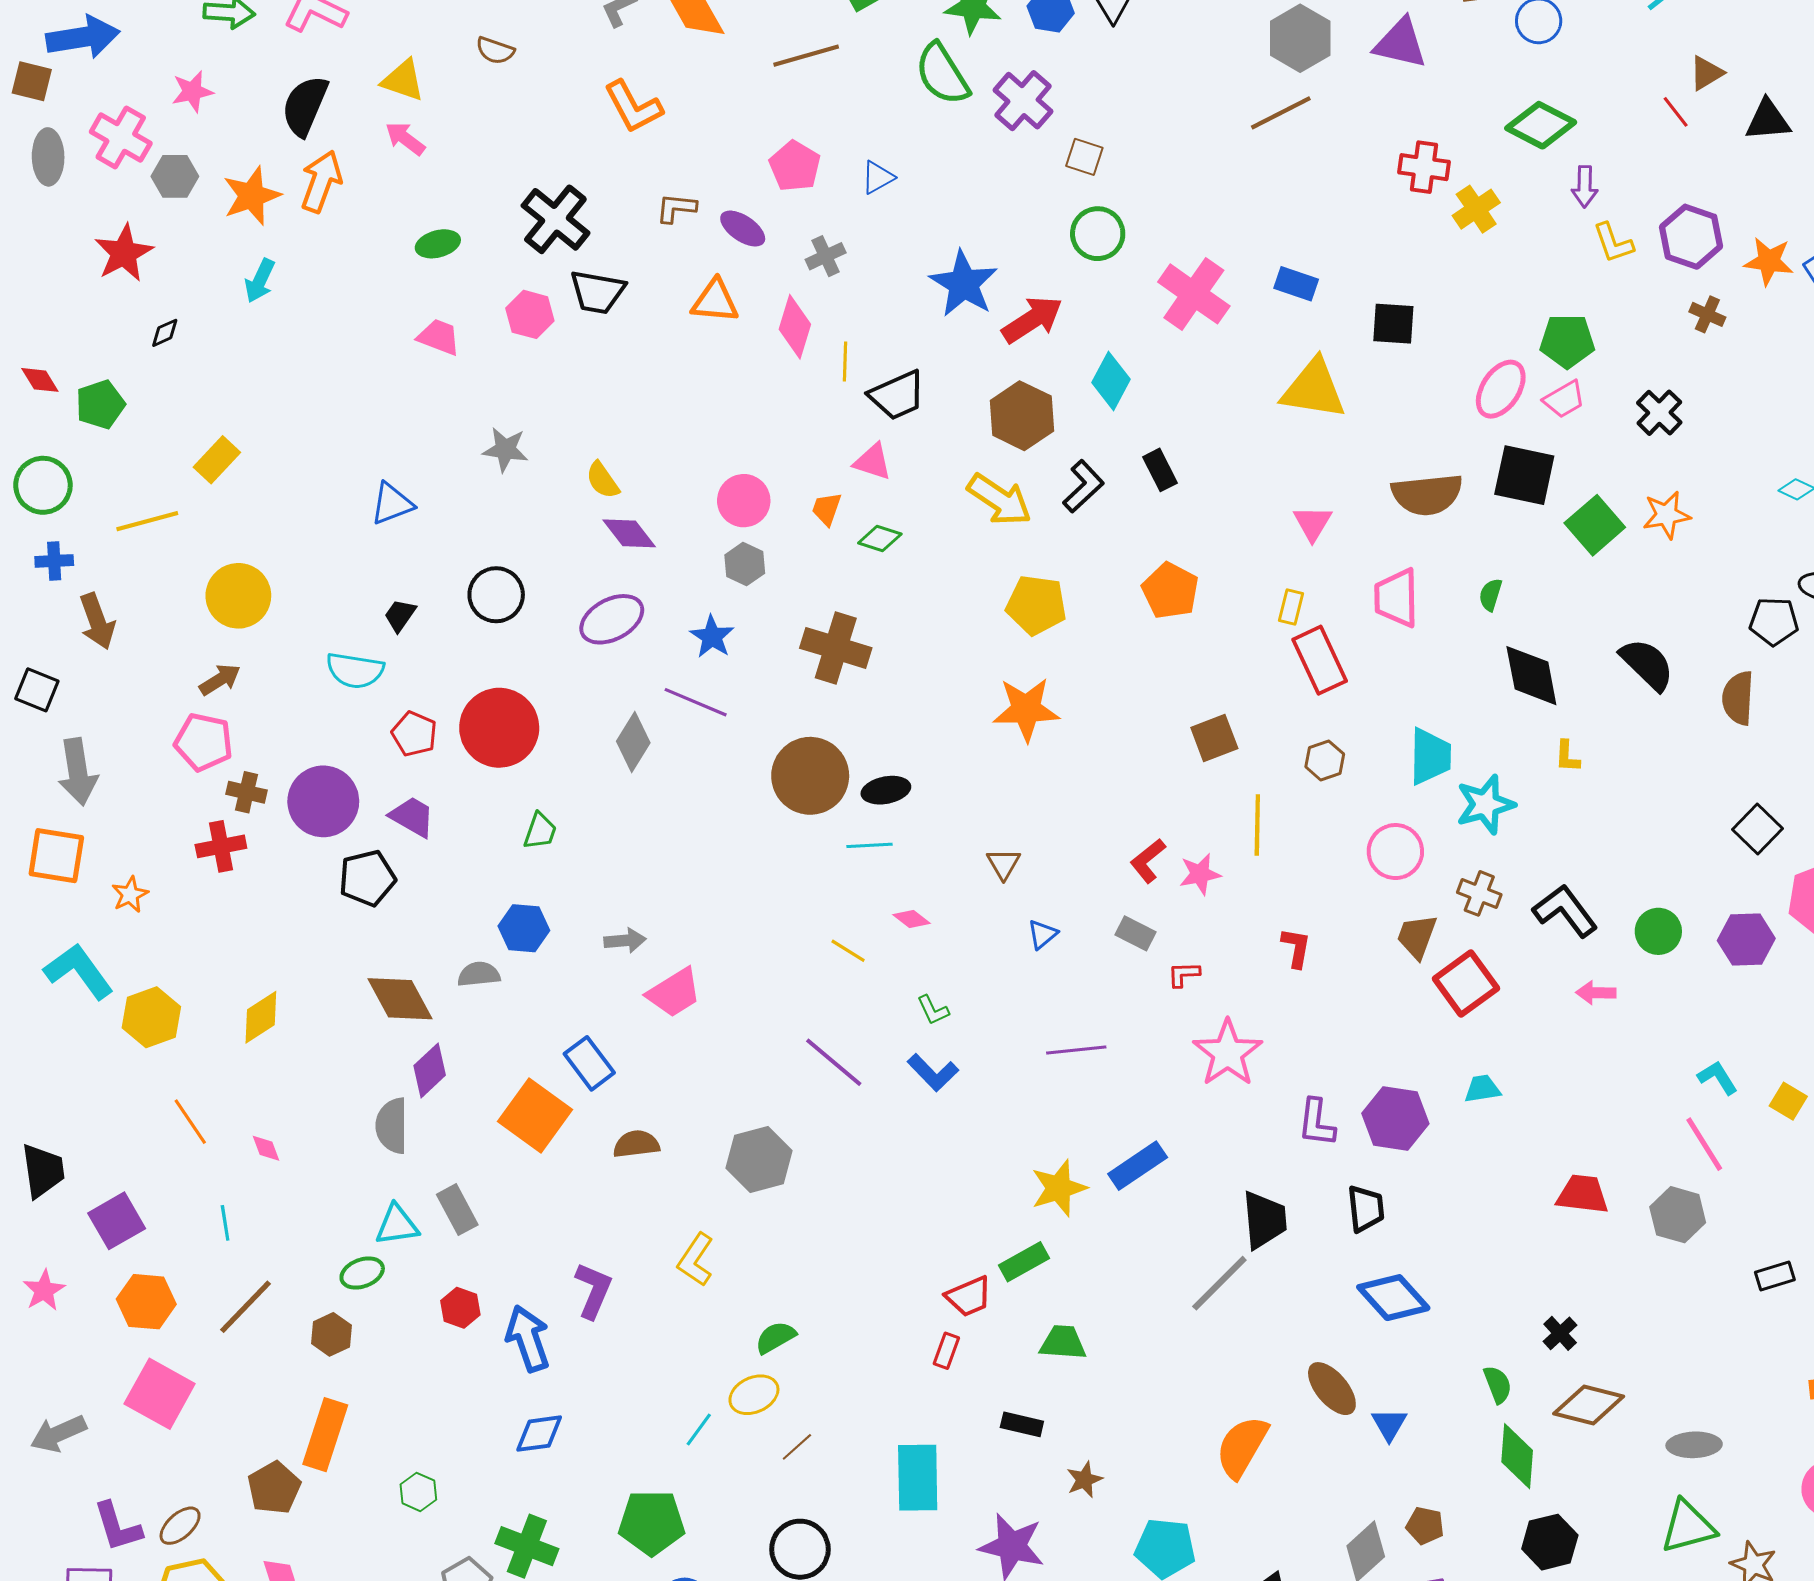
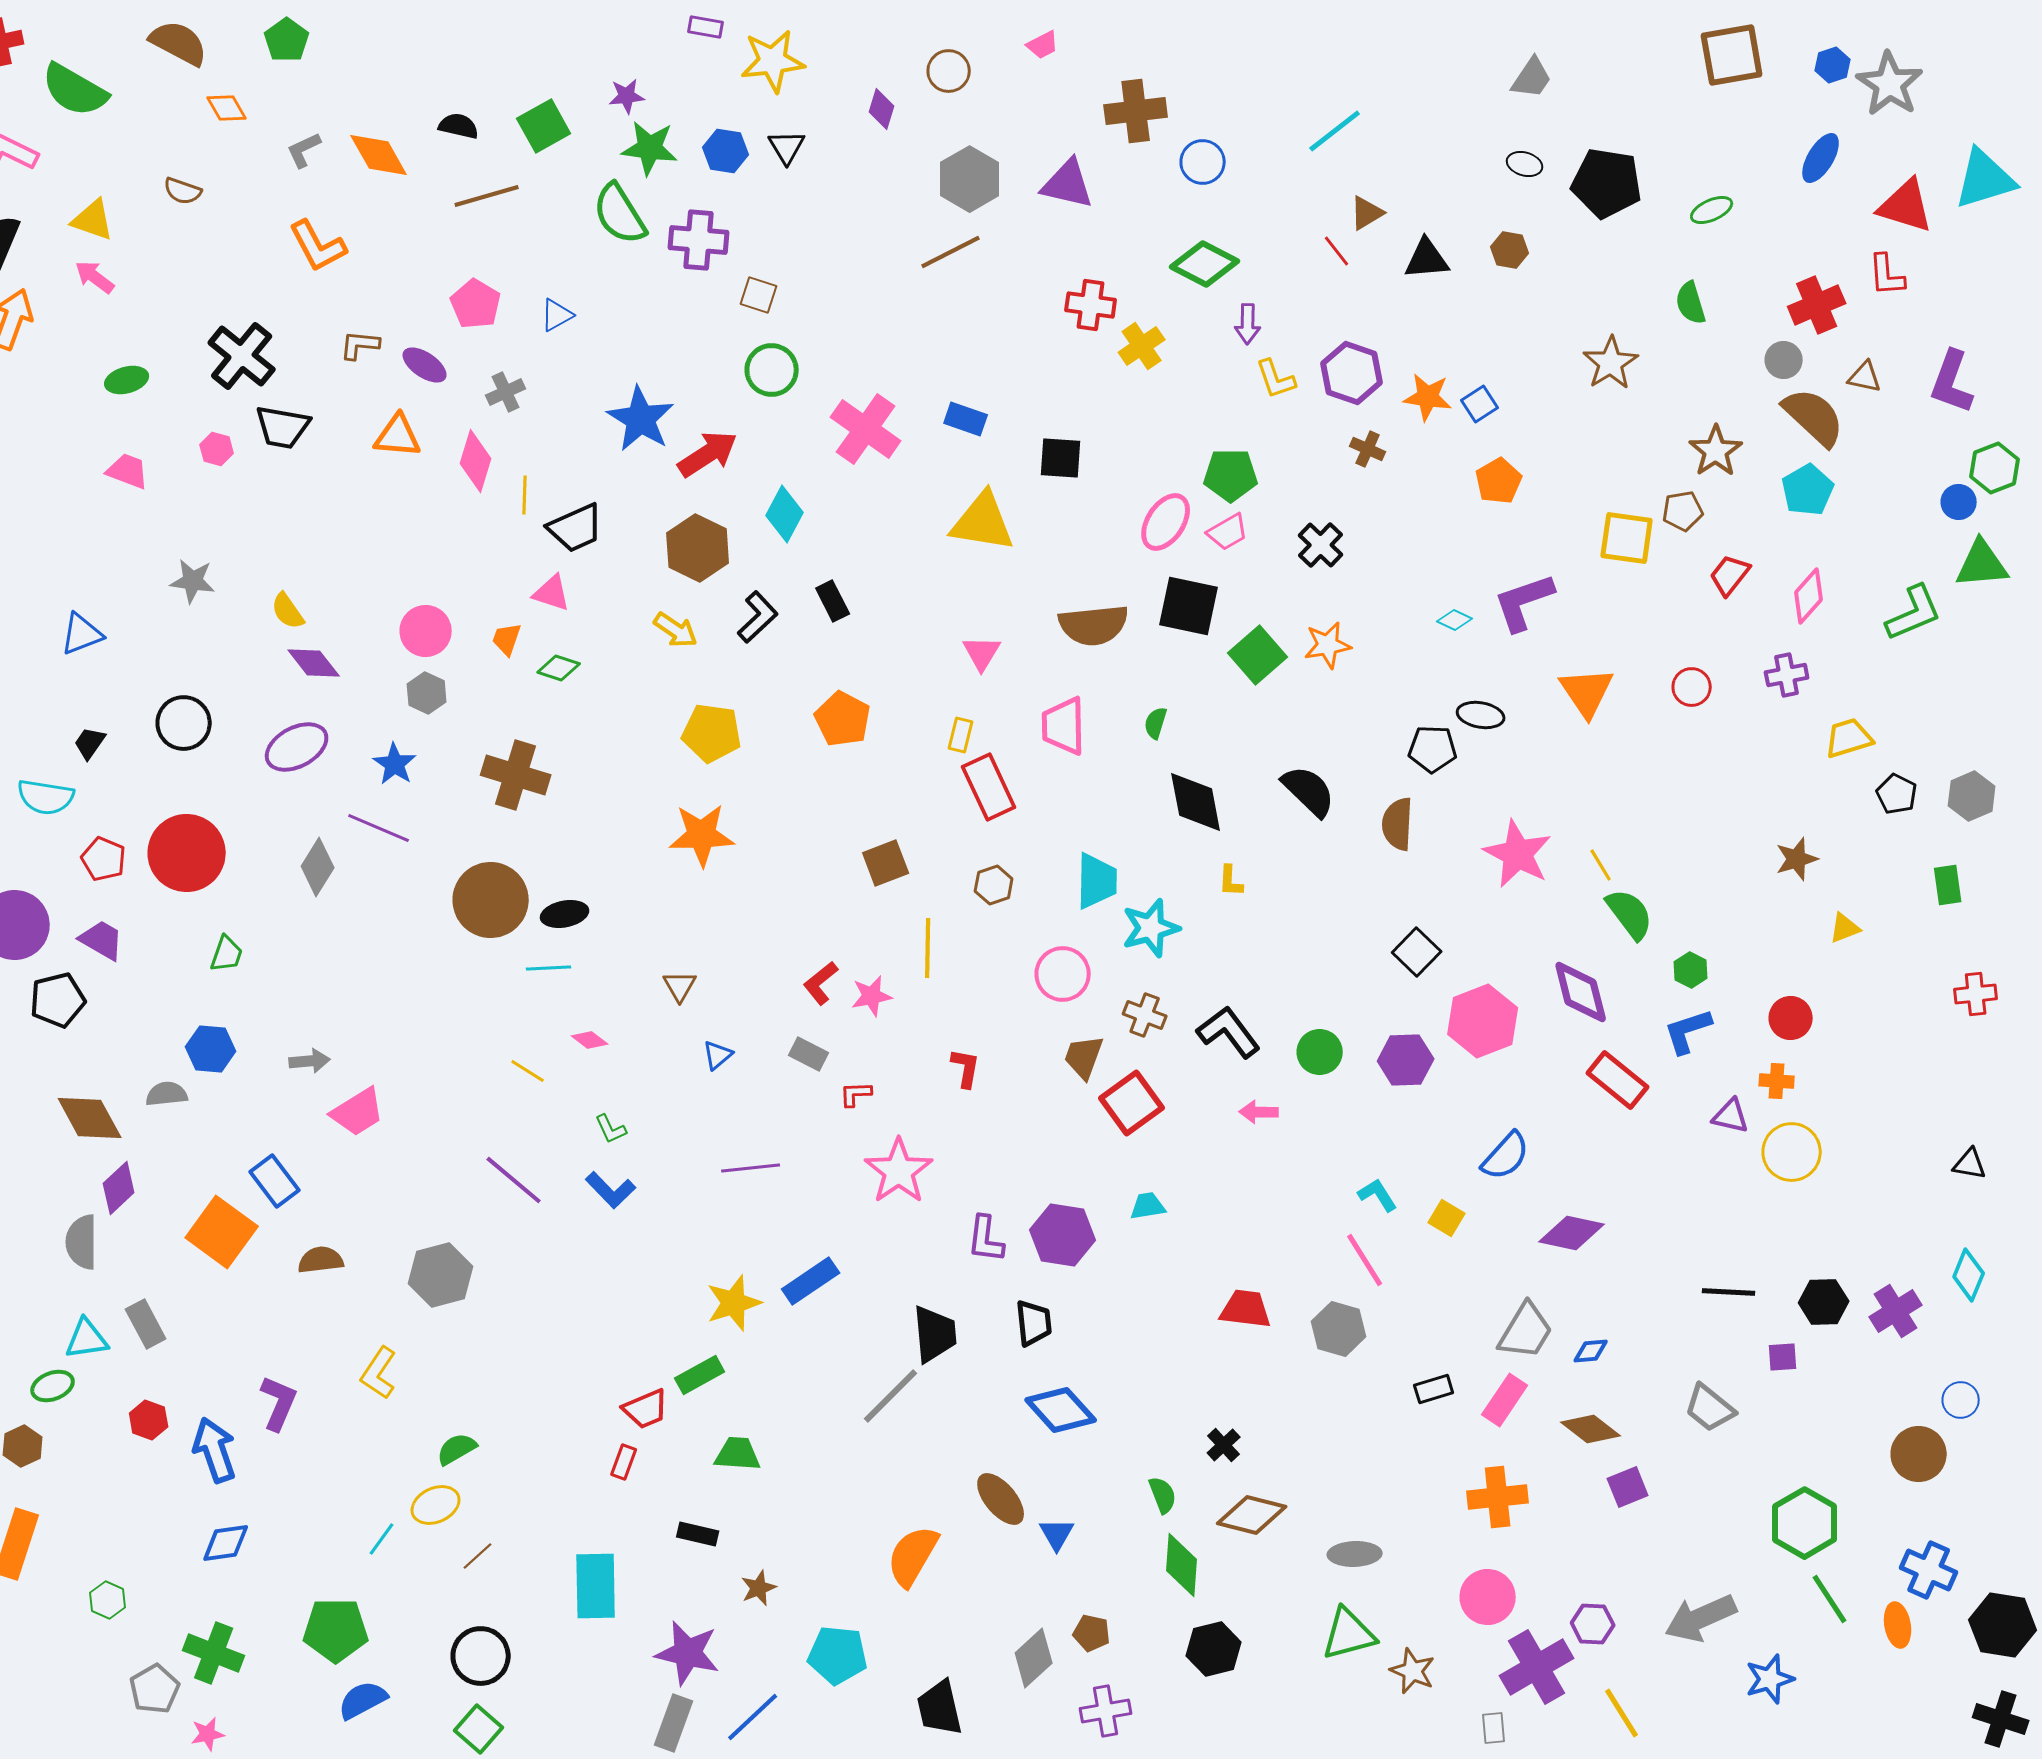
purple cross: (1023, 101) -> (699, 240), turned -36
pink hexagon: (530, 314) -> (217, 449), size x0.7
yellow arrow: (999, 500) -> (676, 630), size x0.7

